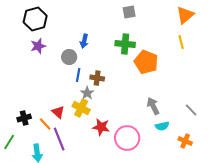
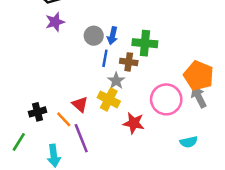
blue arrow: (84, 41) -> (112, 36), moved
green cross: (125, 44) -> (145, 43), moved
orange pentagon: (146, 62) -> (199, 76), moved
cyan semicircle: (162, 126) -> (189, 142), moved
pink circle: (127, 138) -> (166, 99), moved

